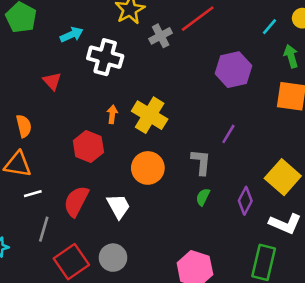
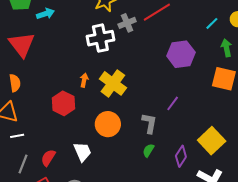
cyan arrow: (72, 35) -> (45, 14), moved
white cross: (105, 57) -> (100, 38), moved, turned -32
red triangle: (52, 81) -> (22, 45), moved, size x1.8
red semicircle: (76, 201) -> (48, 158), moved, size x0.7

